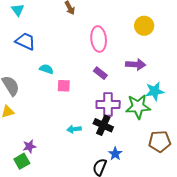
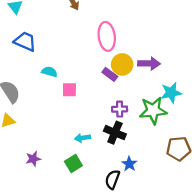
yellow circle: (144, 26) -> (122, 64), moved
purple cross: (108, 104) -> (120, 109), size x0.6
green square: (22, 161) -> (73, 164), moved

